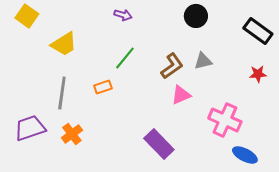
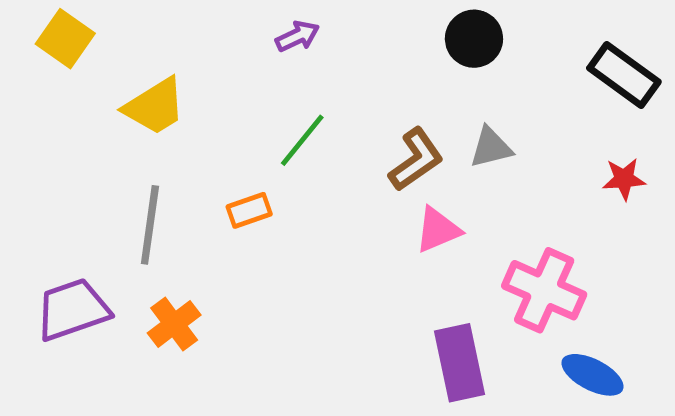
purple arrow: (123, 15) -> (297, 36), turned -42
purple rectangle: (159, 144) -> (459, 363), moved, turned 32

